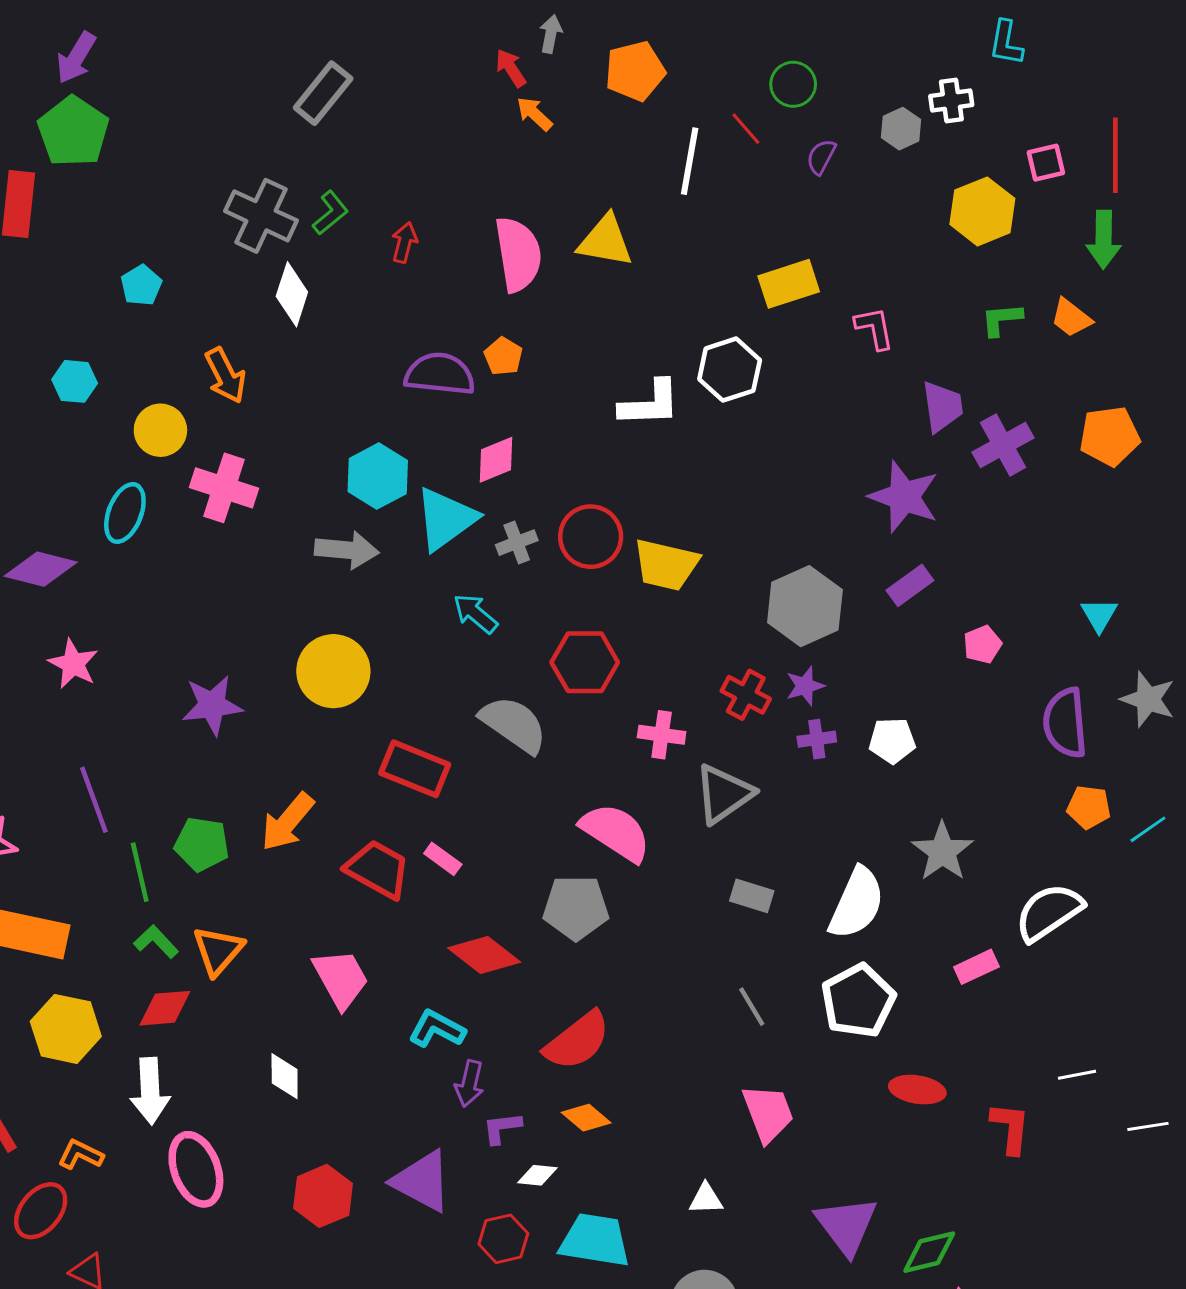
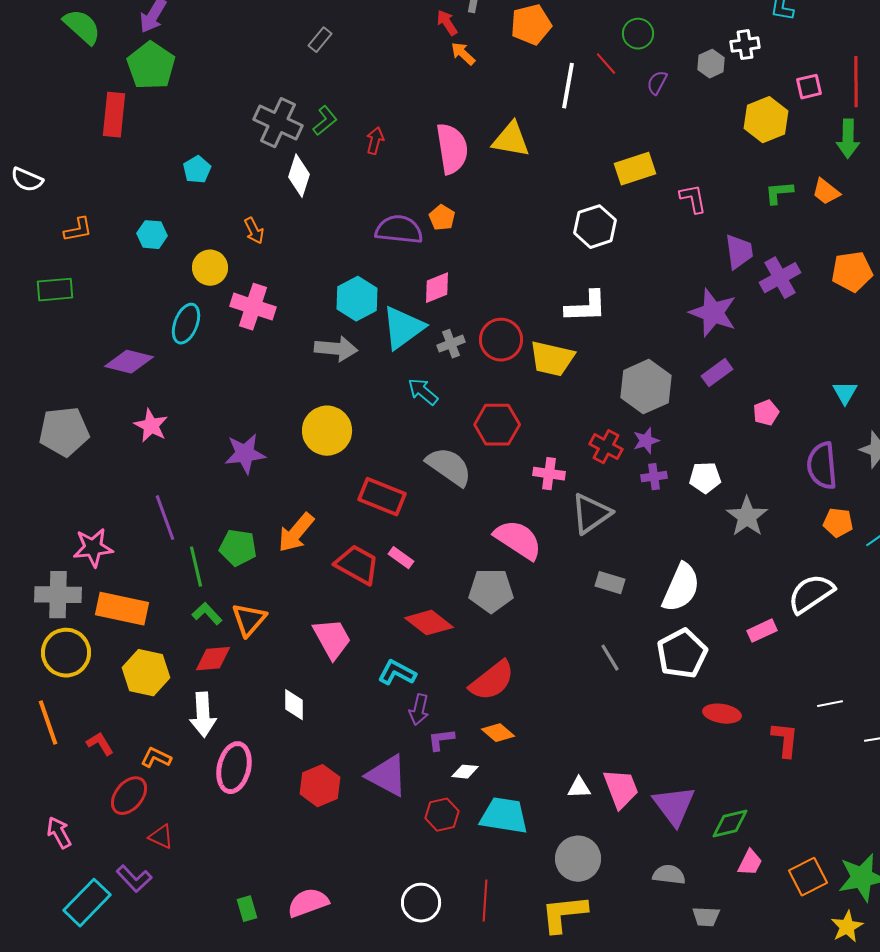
gray rectangle: (323, 93) -> (320, 40), size x0.6
orange arrow: (225, 375) -> (254, 231), size x0.7
white L-shape: (650, 404) -> (586, 307), moved
gray star: (942, 852) -> (747, 517), moved
pink trapezoid: (768, 1113) -> (621, 789), moved
pink ellipse: (196, 1169) -> (234, 768), turned 33

